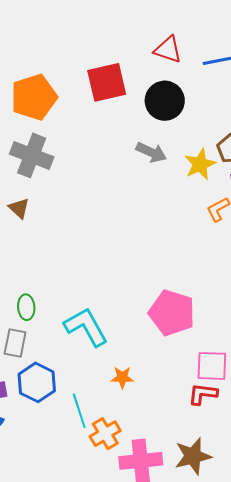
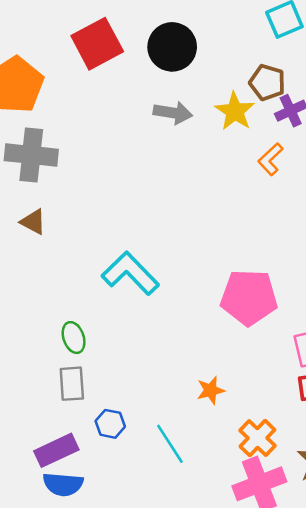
cyan L-shape: (86, 327) -> (130, 273), moved
blue hexagon: (37, 382) -> (110, 424), size x0.6
orange cross: (105, 434) -> (257, 438), moved

